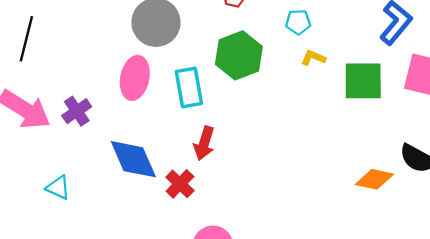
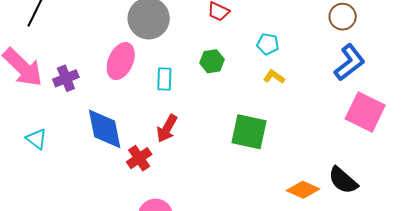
green hexagon: (239, 55) -> (212, 61), size x0.6
green square: (363, 81) -> (249, 132), moved
cyan rectangle: (189, 88) -> (164, 79), size x0.7

